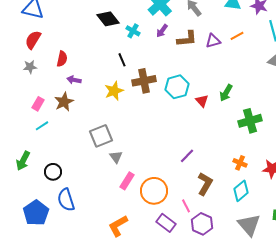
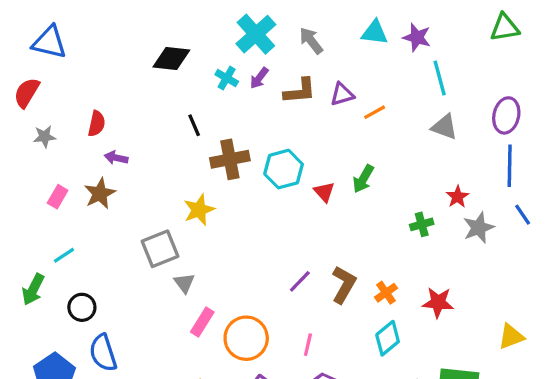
black diamond: (108, 19) -> (171, 59), turned -45
cyan cross: (133, 31) -> (227, 78), moved
orange line: (237, 36) -> (375, 112), moved
red semicircle: (33, 40) -> (27, 93), moved
yellow star: (114, 91) -> (199, 210), moved
green cross: (250, 121) -> (422, 224), moved, size x0.6
cyan line: (42, 126) -> (64, 255), moved
orange cross: (240, 163) -> (386, 293), turned 32
brown L-shape: (205, 184) -> (344, 285), moved
pink line: (186, 206) -> (308, 345), moved, turned 40

